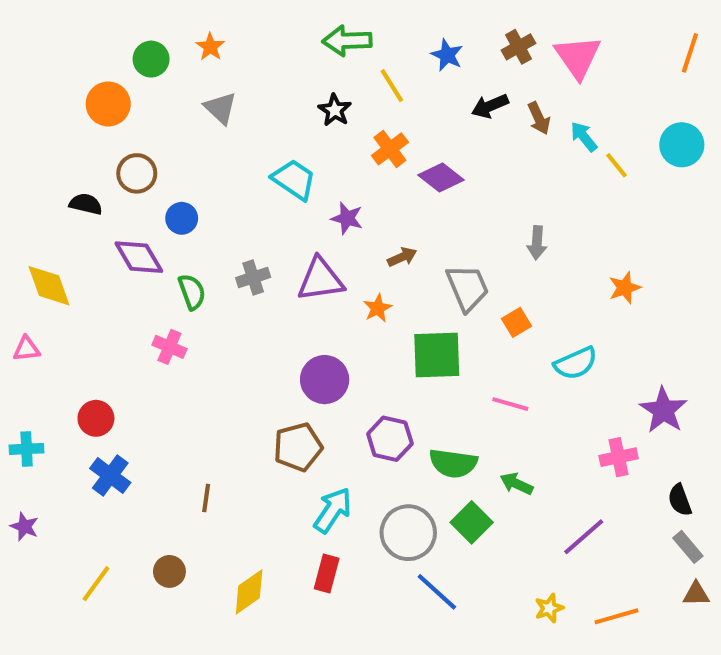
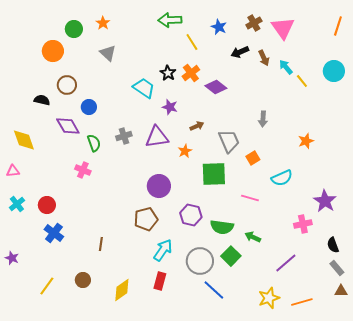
black star: (335, 110) -> (168, 73), moved
cyan cross: (27, 449) -> (17, 204), moved, turned -35
yellow star: (549, 608) -> (269, 298), size x1.5

